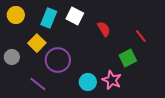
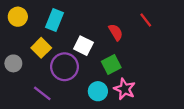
white square: (75, 16) -> (83, 46), moved
red line: (141, 36) -> (146, 20), moved
green square: (128, 58) -> (111, 65), moved

